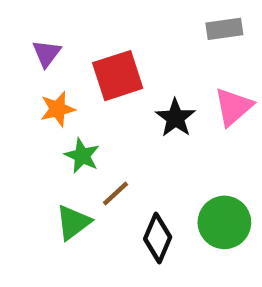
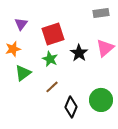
orange star: (58, 109) -> (13, 49), moved
green star: (82, 156) -> (50, 59), moved
green triangle: (73, 222) -> (23, 73), moved

